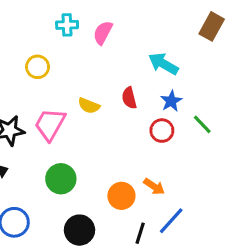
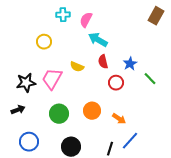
cyan arrow: (163, 64) -> (98, 40), moved
red circle: (162, 131) -> (116, 83), moved
orange circle: (121, 196) -> (92, 111), moved

